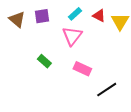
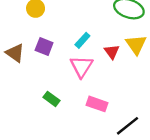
purple square: (42, 16) -> (44, 46), turned 35
red triangle: (99, 16) -> (112, 52), moved, turned 32

